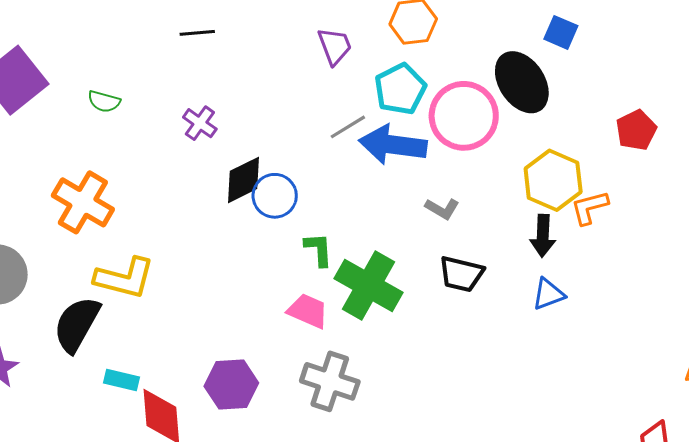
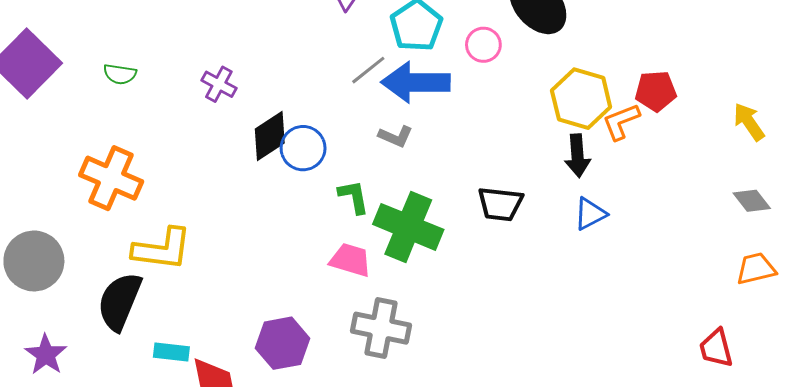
pink circle: (464, 116) -> (483, 45), size x0.5
red pentagon: (636, 130) -> (656, 91), moved, turned 30
gray L-shape: (442, 209) -> (396, 136), moved

